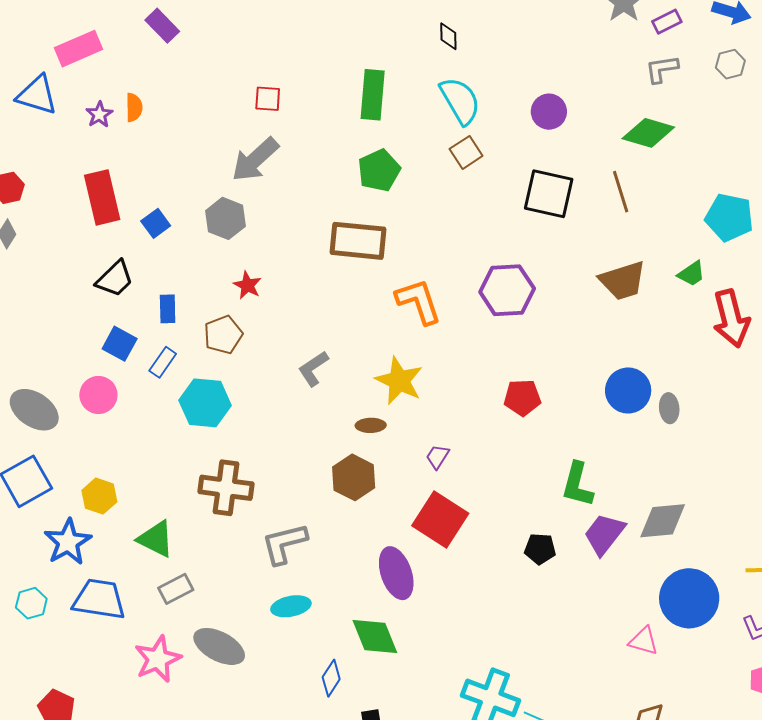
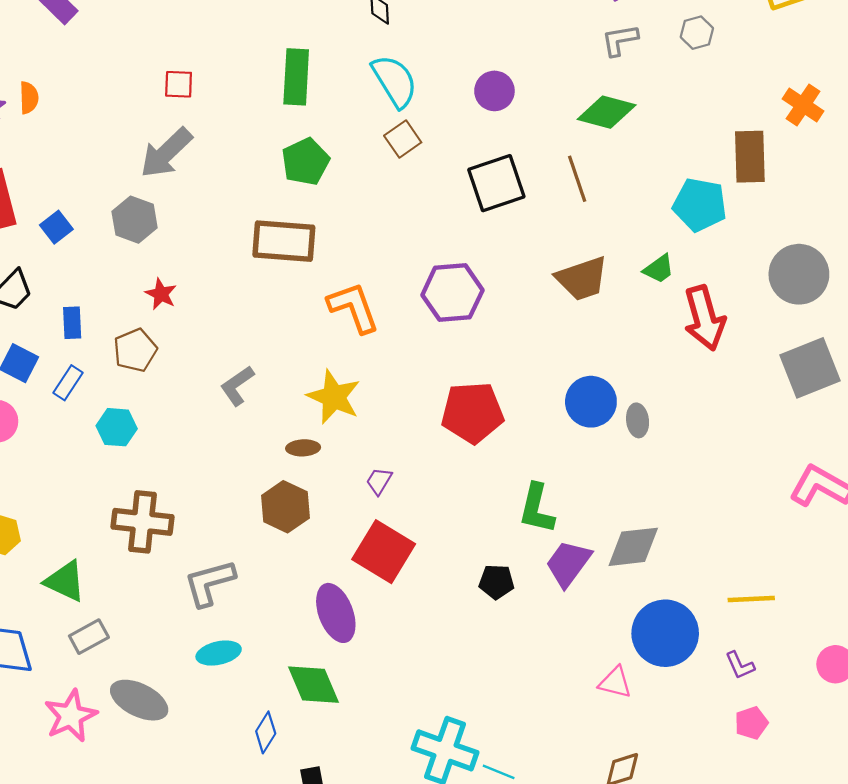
black square: (549, 194) -> (496, 183), turned -30
red pentagon: (522, 398) -> (472, 413), size x1.5
cyan hexagon: (205, 403) -> (117, 427), size x0.7

